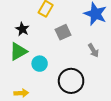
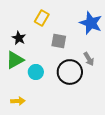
gray square: (63, 32) -> (59, 41), turned 35
black circle: (71, 81) -> (70, 72), moved

